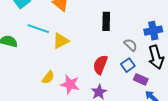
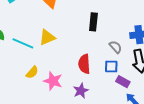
cyan line: (38, 29) -> (23, 43), moved
red semicircle: (100, 65) -> (84, 64), turned -30
blue square: (128, 65) -> (111, 66), turned 32

